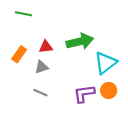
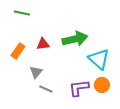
cyan triangle: (105, 63) -> (99, 59), turned -40
gray triangle: (42, 67) -> (36, 72), moved, turned -32
gray line: (40, 93) -> (46, 89), moved

